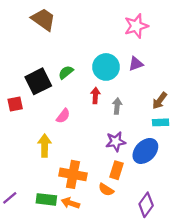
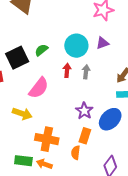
gray arrow: (117, 106) -> (86, 72), moved
pink semicircle: (63, 116) -> (39, 88), size x1.6
purple star: (116, 142) -> (84, 111), turned -30
yellow arrow: (45, 146) -> (22, 114), turned 108
orange semicircle: (106, 190) -> (76, 153), turned 64

